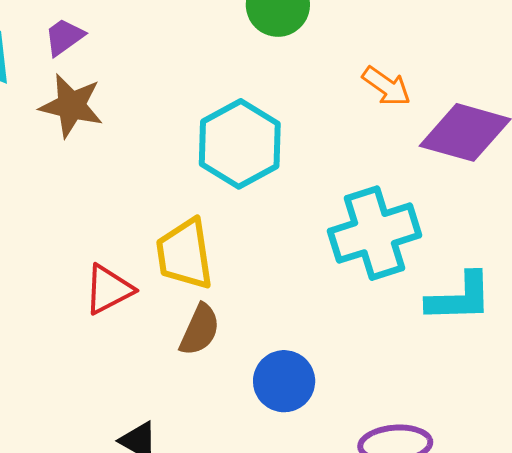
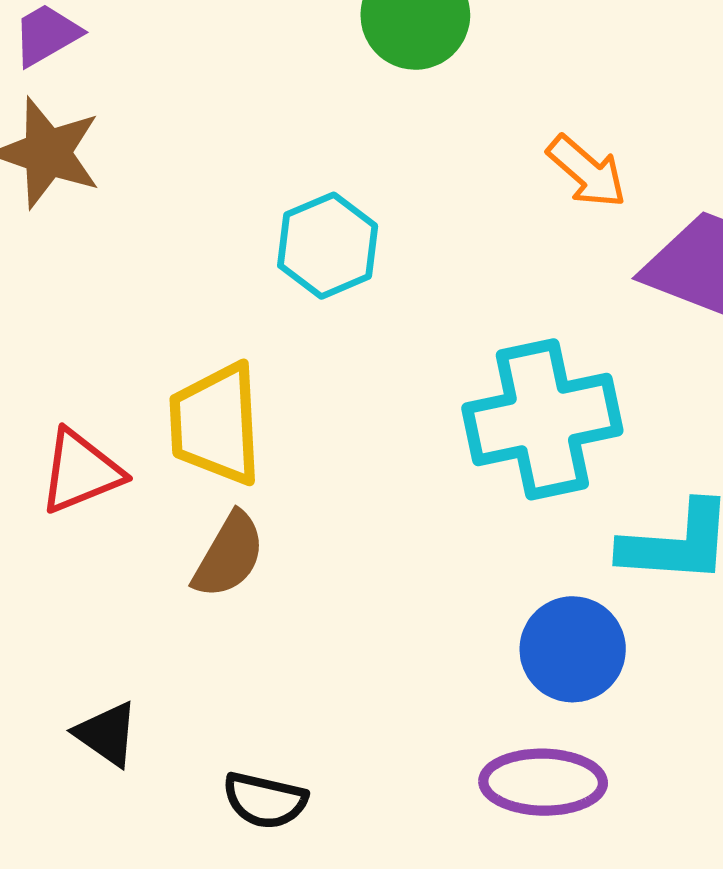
cyan hexagon: (240, 144) -> (328, 246), size x0.7
blue circle: (284, 381) -> (573, 649), moved

